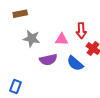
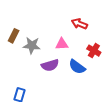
brown rectangle: (20, 14) -> (14, 36), moved, turned -48
red arrow: (81, 31) -> (79, 24), moved, turned 119

